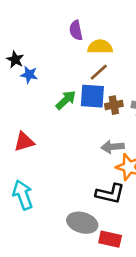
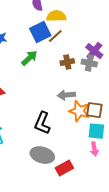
blue square: (92, 96) -> (40, 32), moved, turned -30
black L-shape: (110, 194) -> (42, 123), moved, turned 100
red rectangle: (110, 239) -> (64, 168), turned -42

